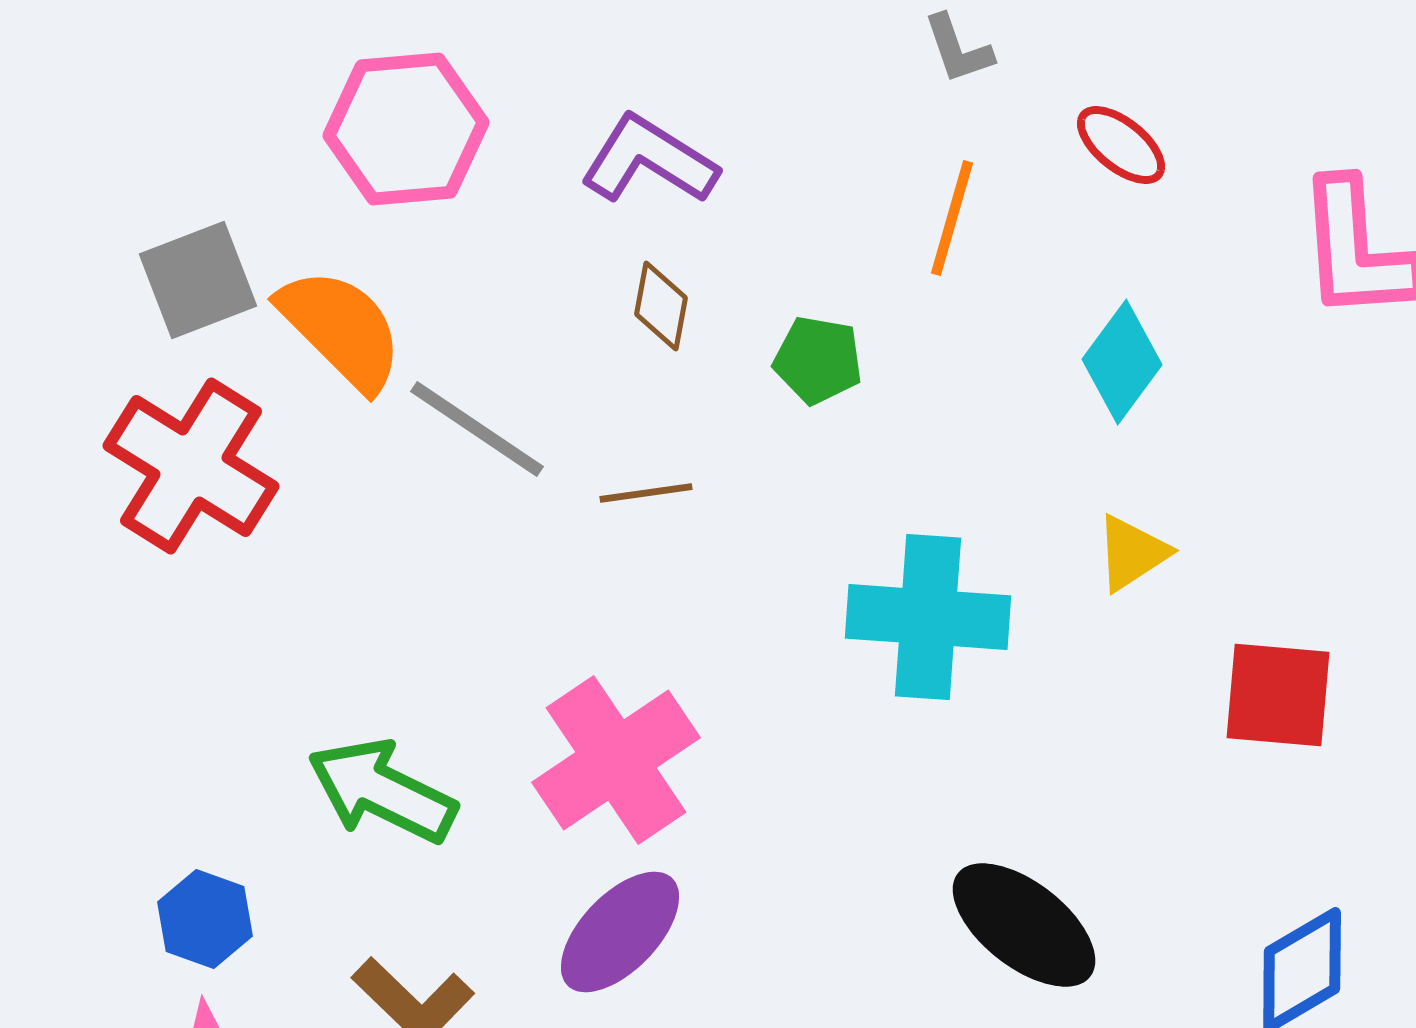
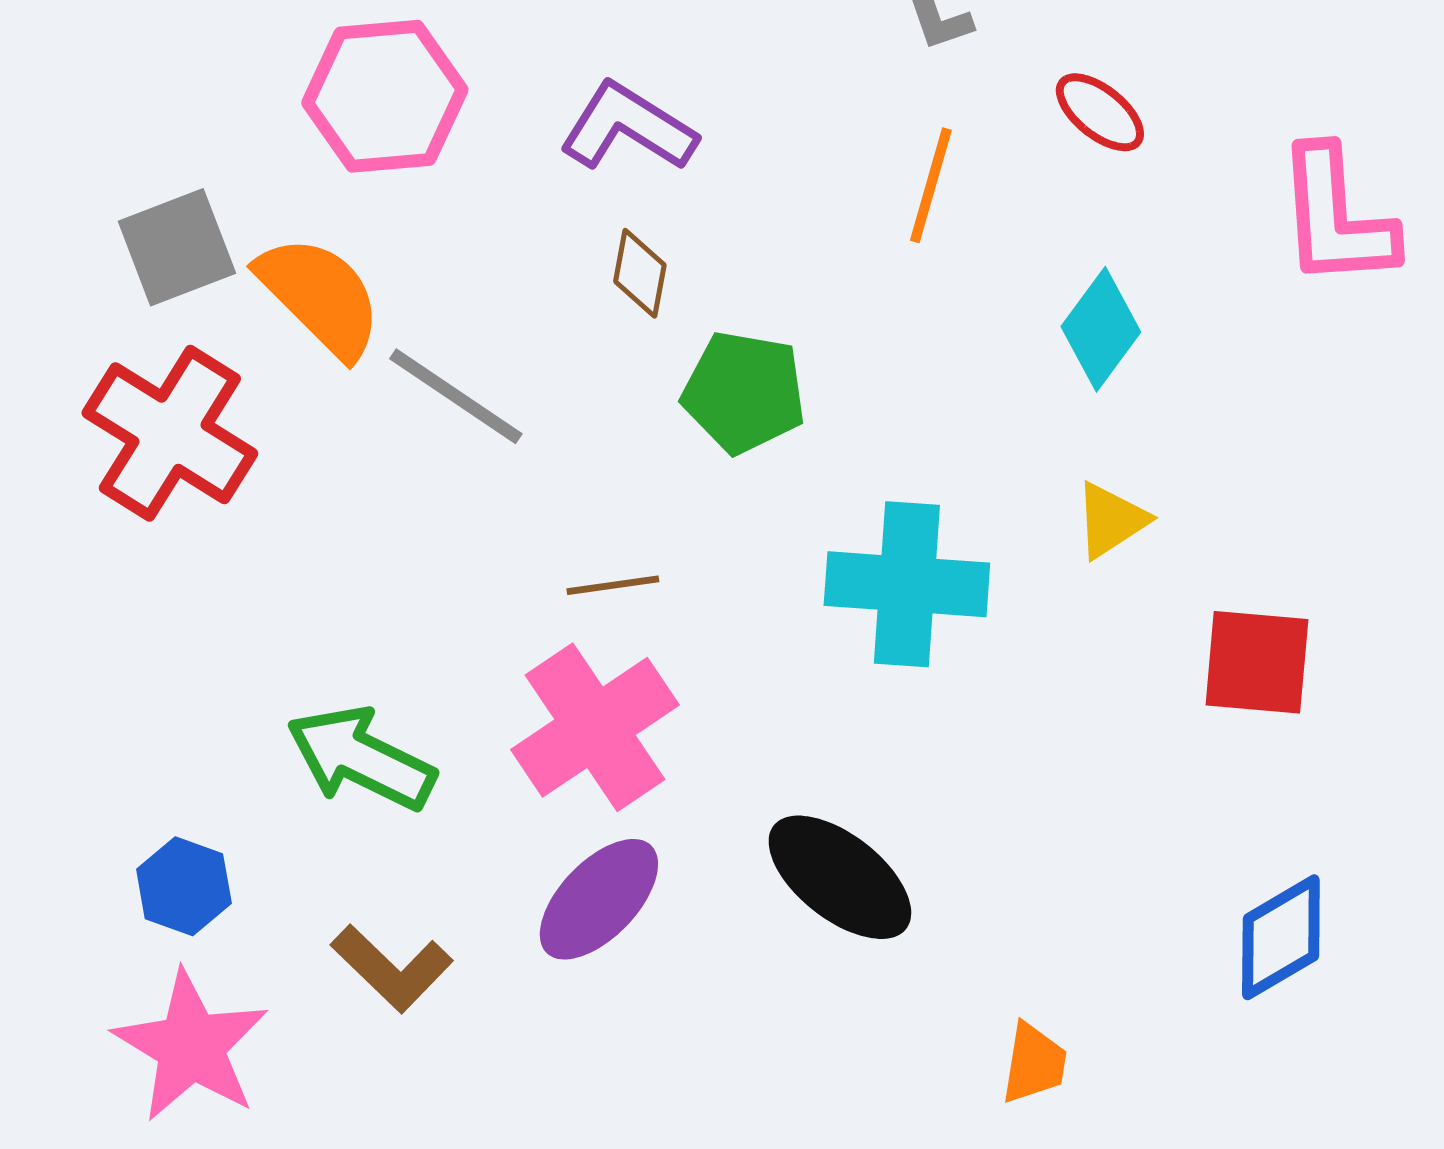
green pentagon: (818, 360) -> (744, 392), moved, size x1.4
brown line: (646, 493) -> (613, 585), moved
black ellipse: (1024, 925) -> (840, 877), moved

